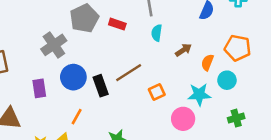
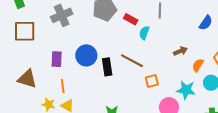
cyan semicircle: (157, 33) -> (144, 33), moved
gray cross: (54, 45) -> (62, 15), moved
brown line: (129, 73) -> (132, 61), turned 50
orange line: (77, 117) -> (63, 86), moved, turned -48

